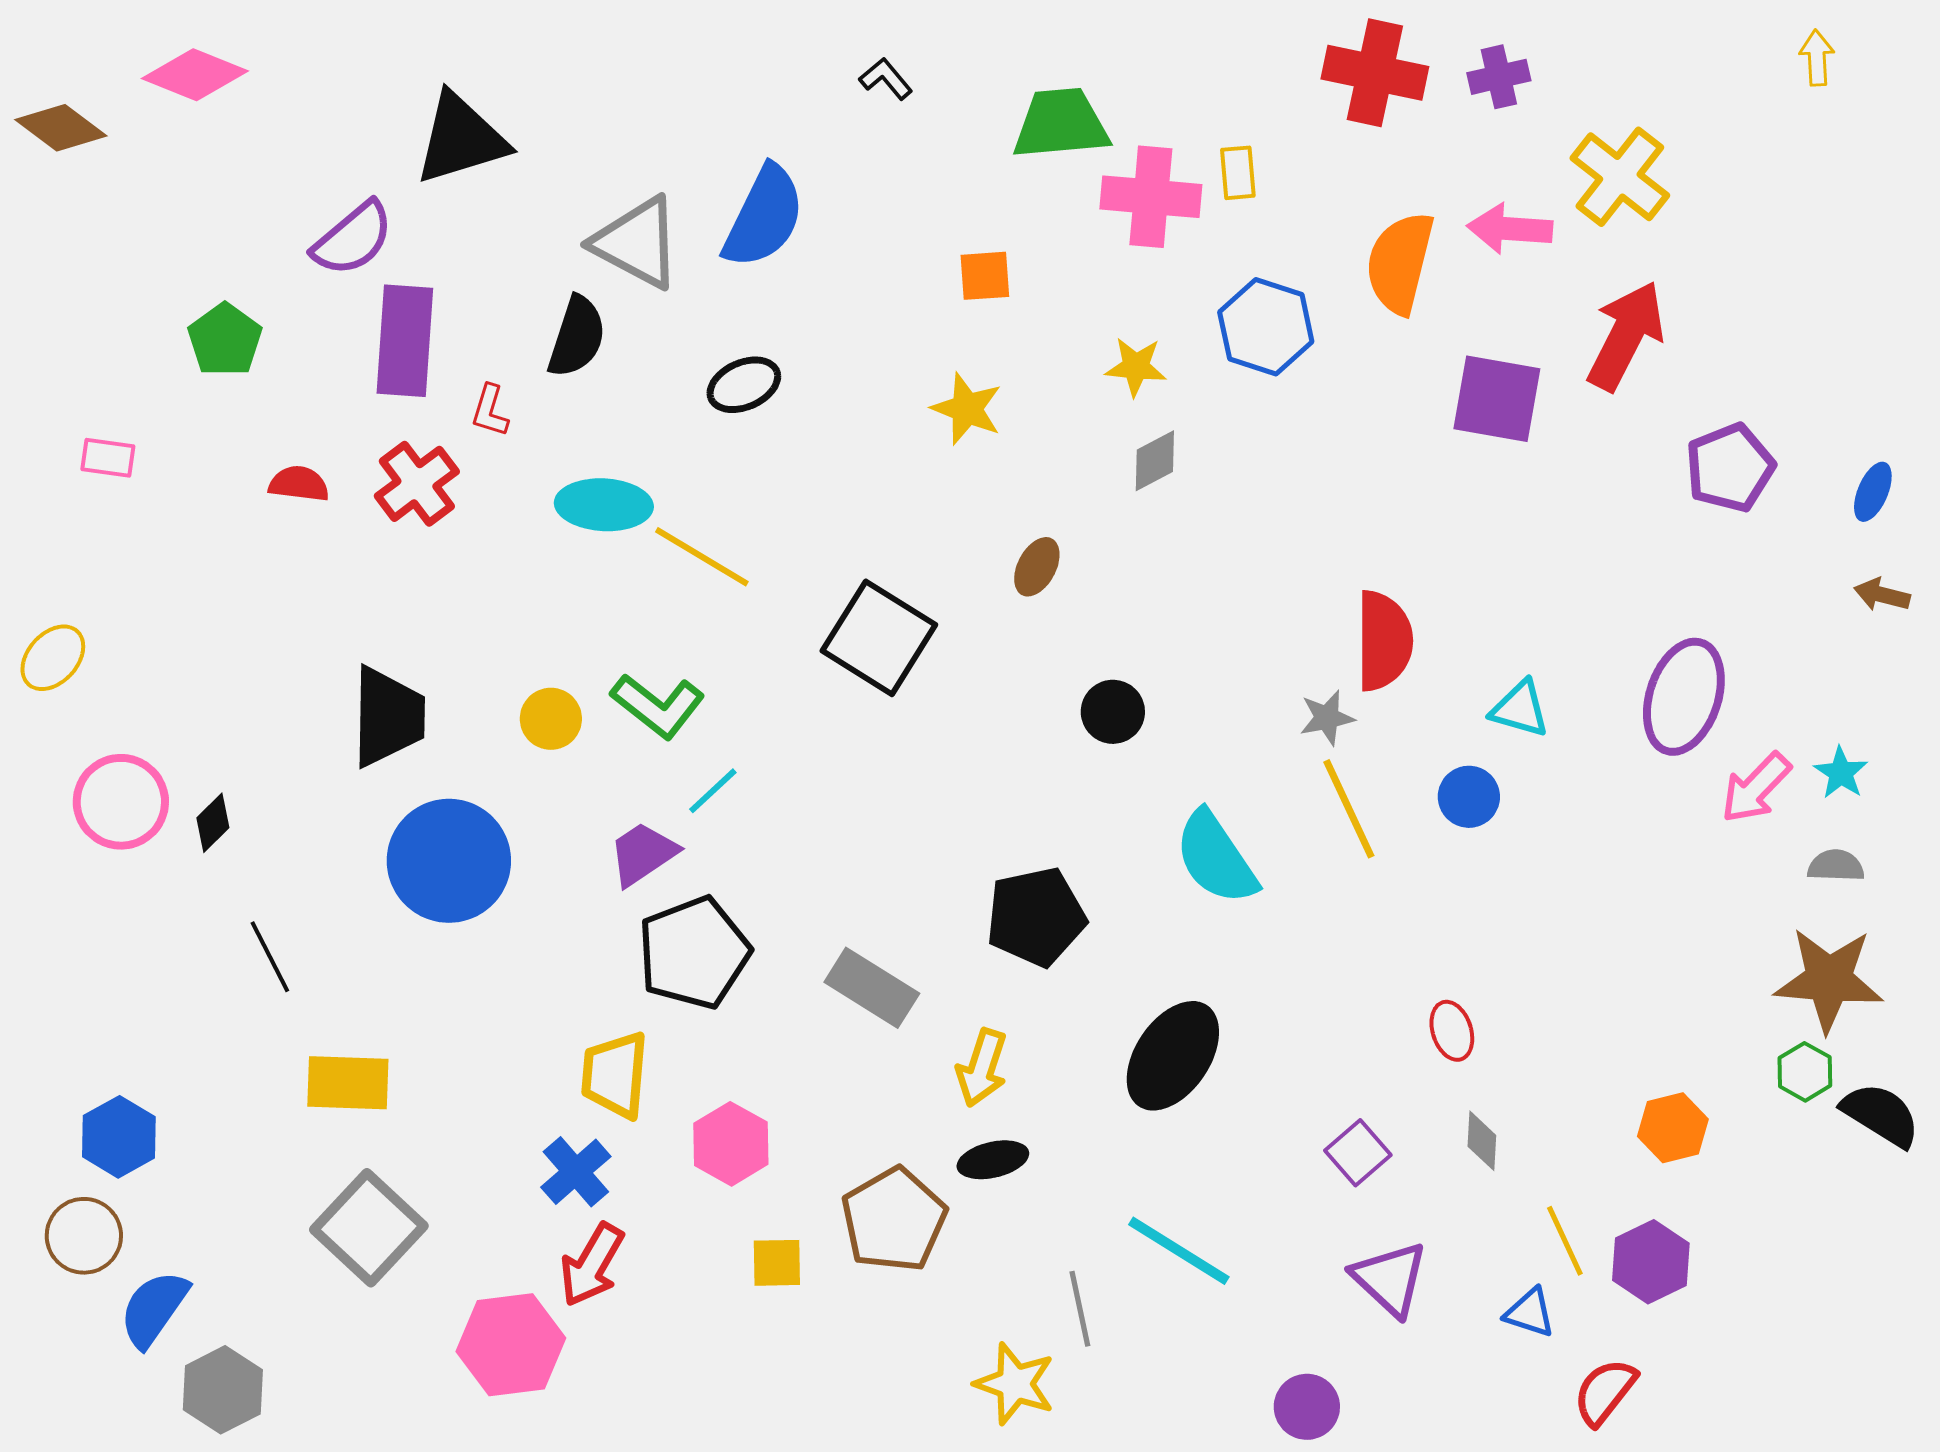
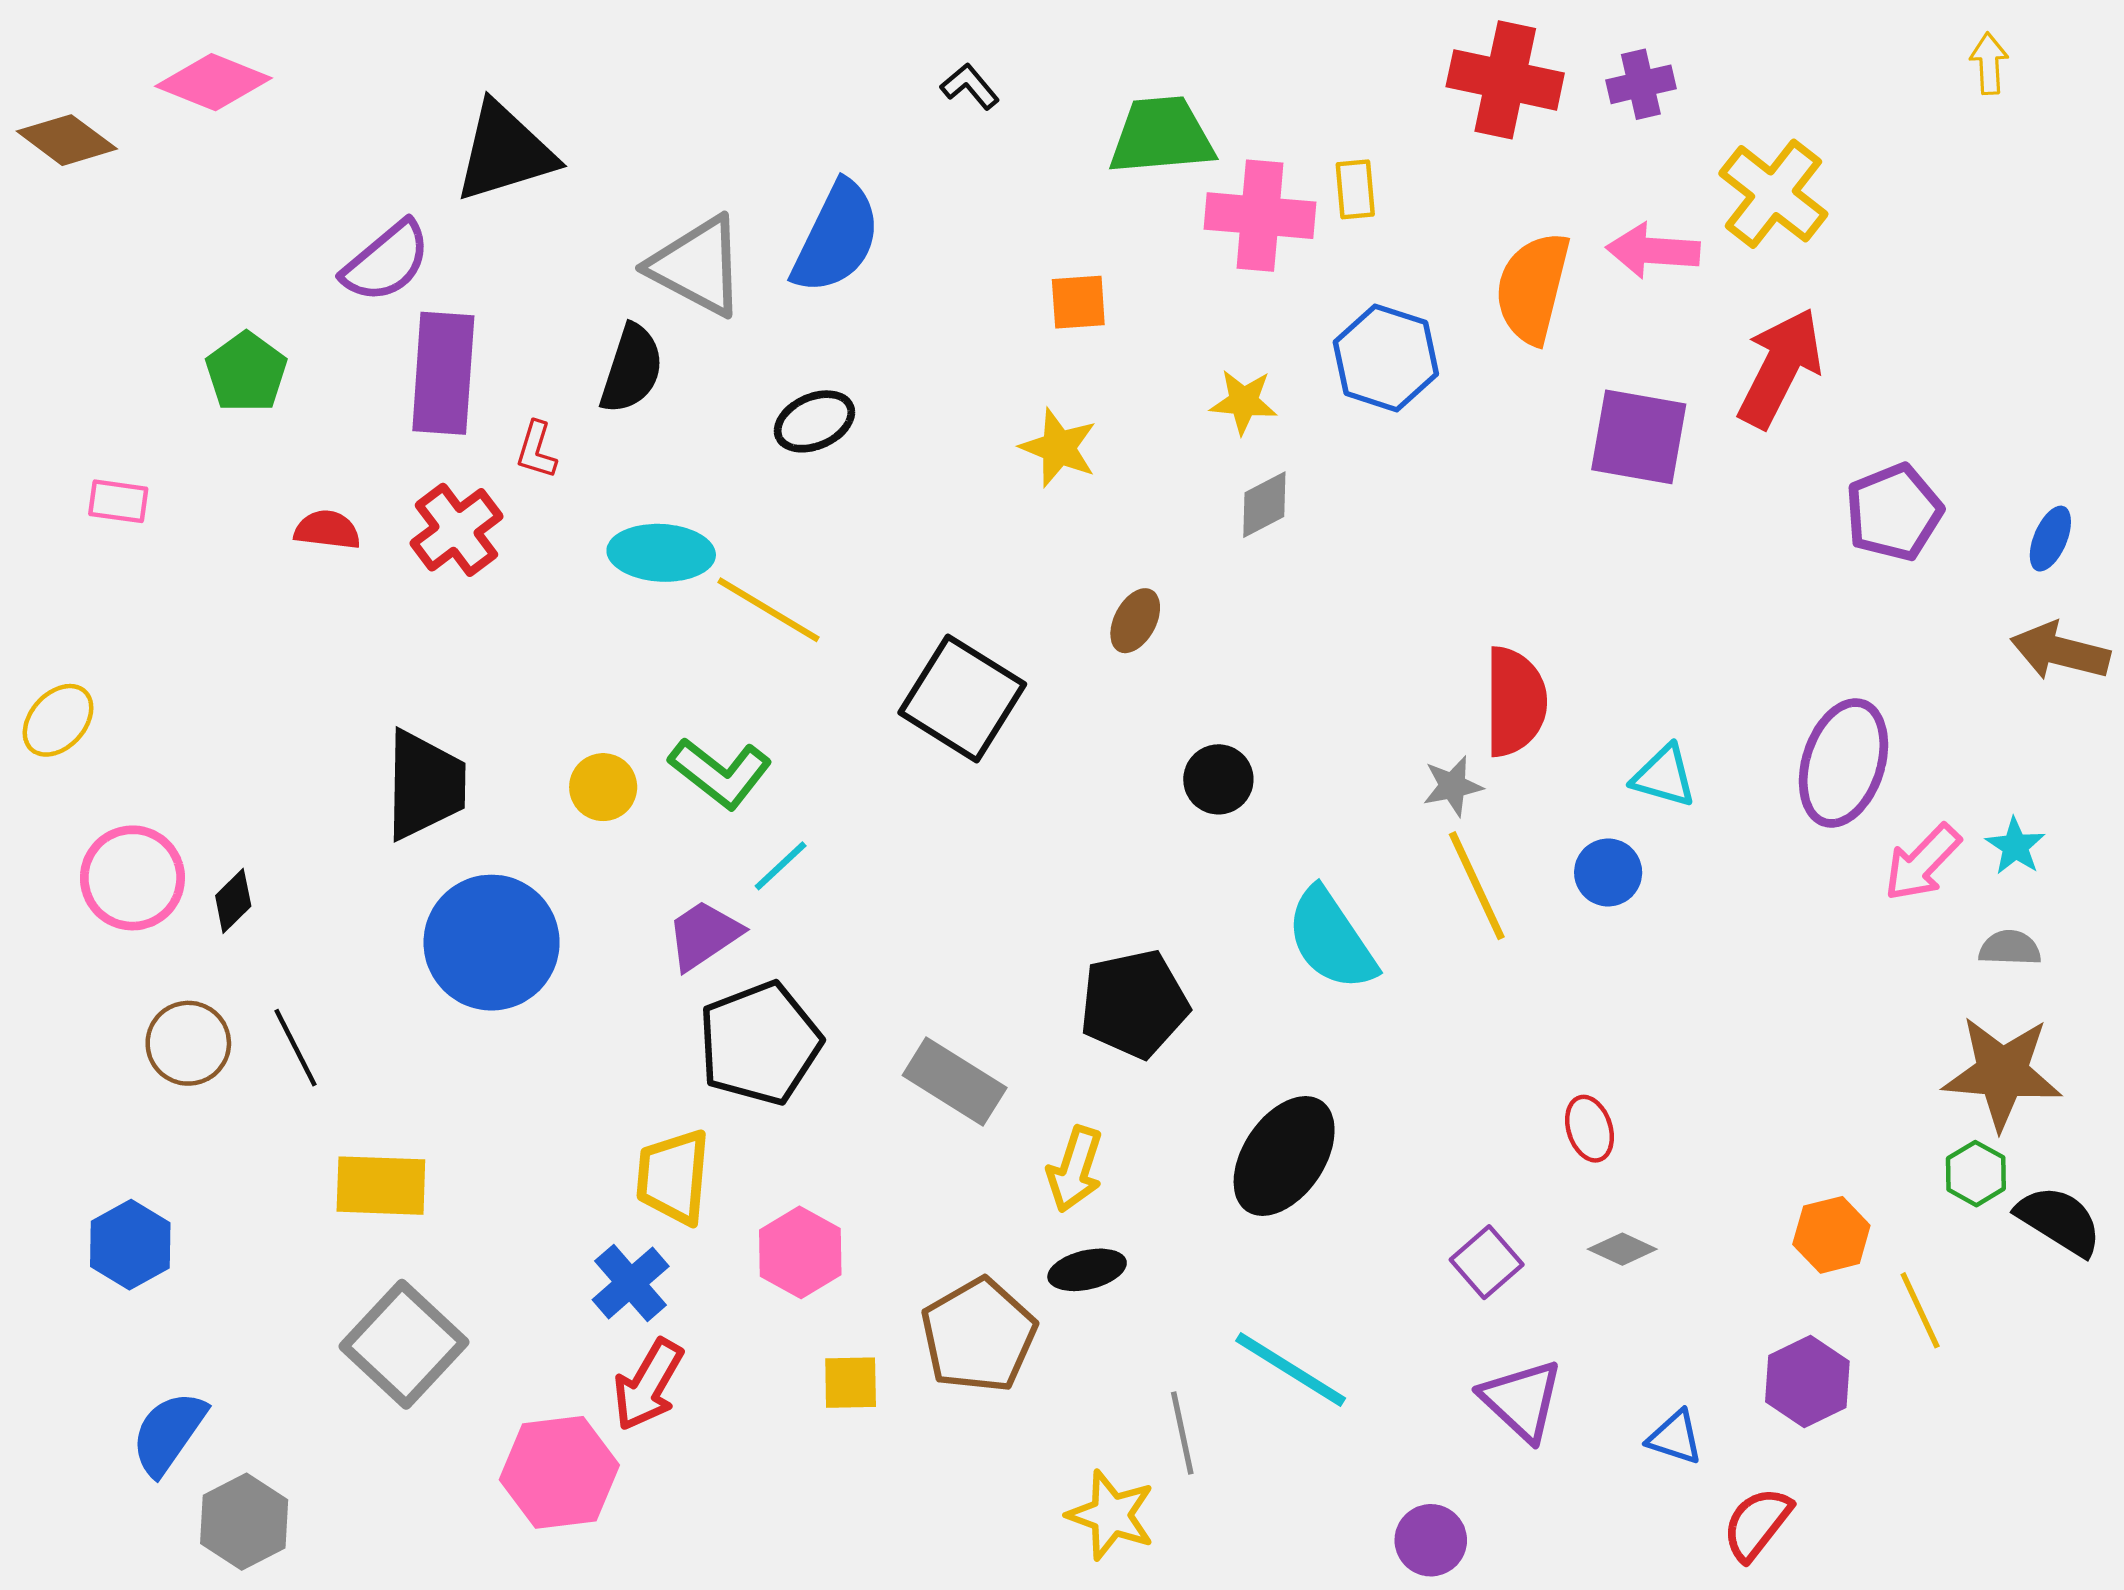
brown arrow: (1882, 595) -> (2060, 651), size x1.6
gray diamond: (1482, 1141) -> (1622, 1249), turned -68
brown circle: (84, 1236) -> (188, 1043), moved
yellow line: (1565, 1241) -> (1920, 1310), moved

